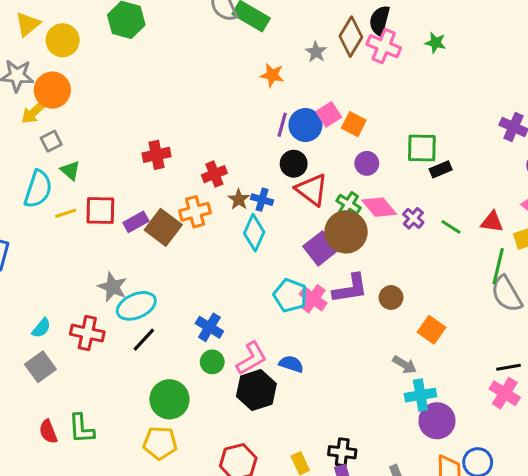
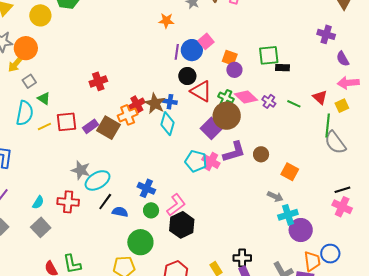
yellow circle: (63, 40) -> (40, 15), moved
orange square: (354, 124) -> (230, 58), moved
black rectangle: (441, 169) -> (283, 68), turned 32
red cross: (214, 174) -> (137, 104), moved
brown star: (239, 199) -> (155, 103), size x1.5
red triangle: (492, 222) -> (320, 97), turned 42
blue semicircle: (291, 364) -> (120, 212), moved
green circle: (169, 399) -> (140, 242), moved

